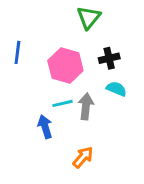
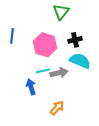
cyan semicircle: (116, 89) -> (80, 61), size x1.5
gray arrow: (86, 106) -> (59, 73), turned 72

